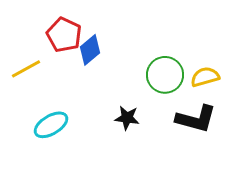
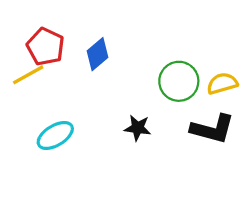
red pentagon: (64, 35) -> (46, 47), moved

